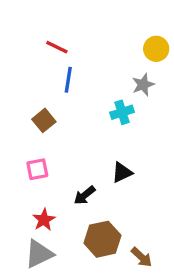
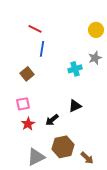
gray star: (143, 85) -> (95, 58), moved
red star: (44, 220) -> (28, 124), moved
gray triangle: (39, 254) -> (36, 157), moved

